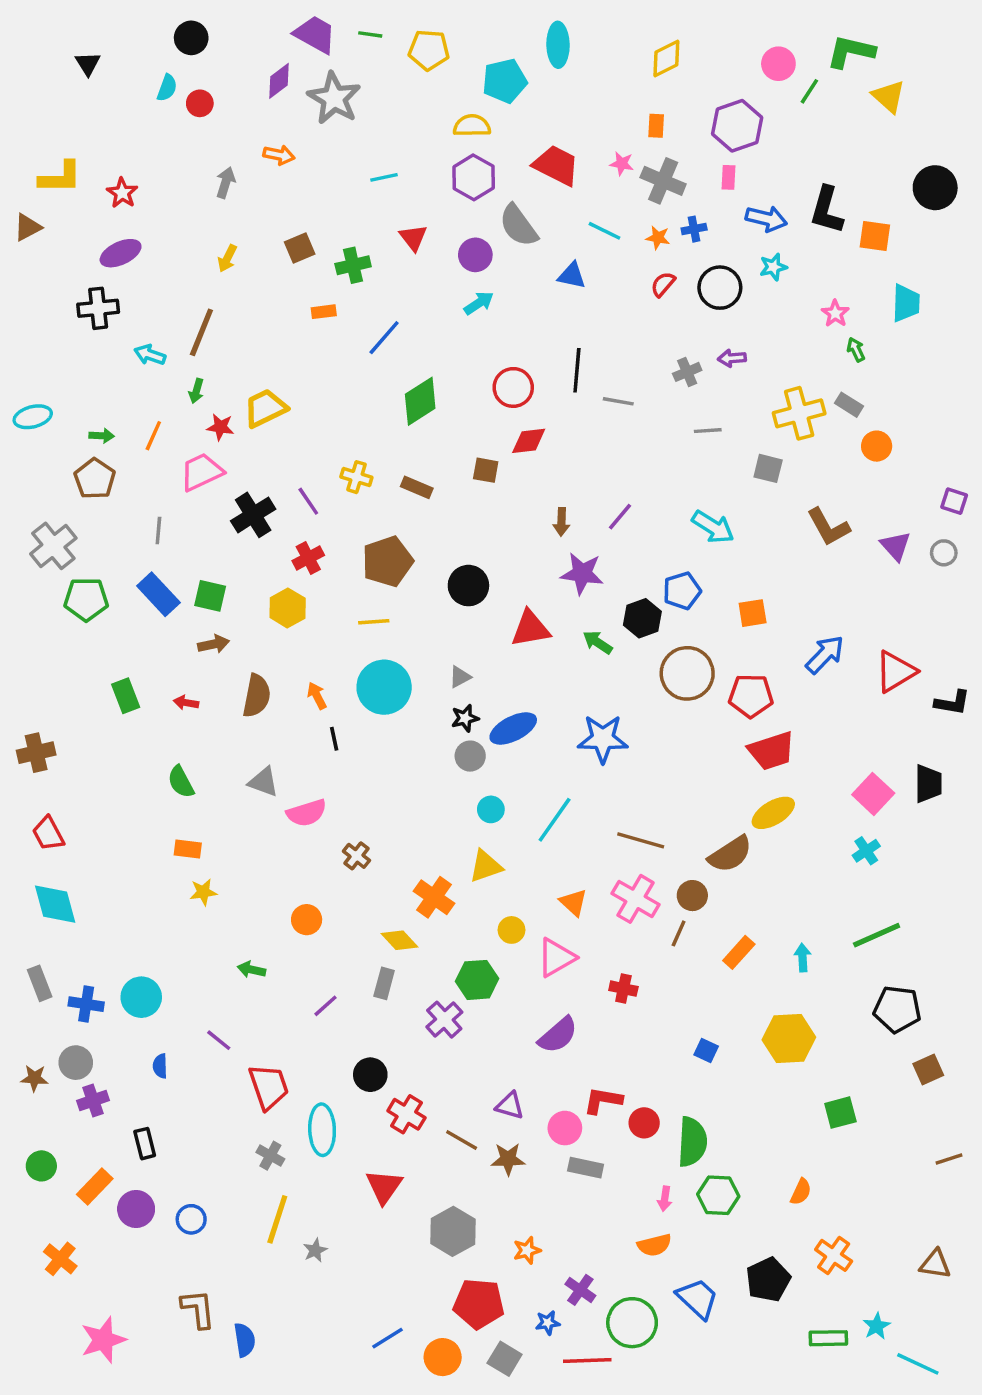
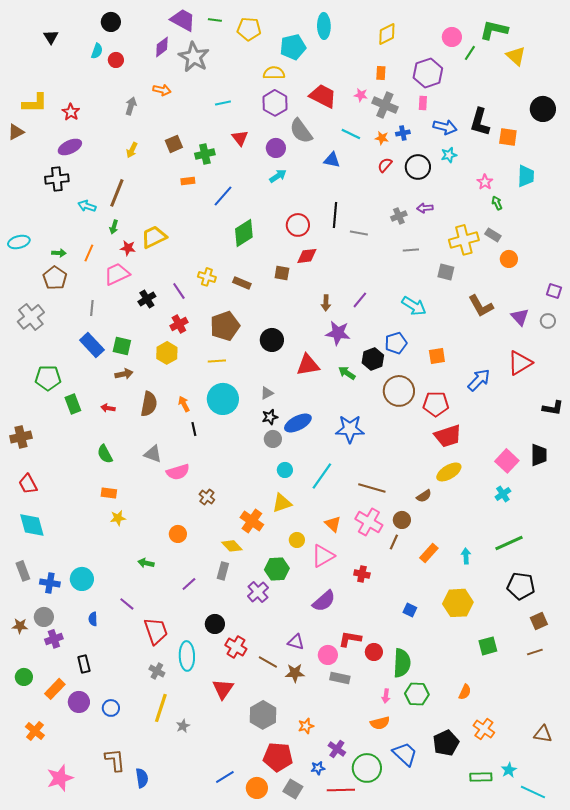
black cross: (253, 515) -> (147, 299), size x0.7
green pentagon: (86, 599) -> (48, 378), moved
red triangle: (896, 672) -> (520, 363), moved
brown semicircle: (730, 854) -> (424, 496), size x0.6
brown line: (949, 1159) -> (535, 652), moved

